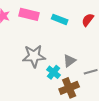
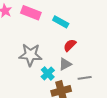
red semicircle: (88, 20) -> (70, 45), moved

